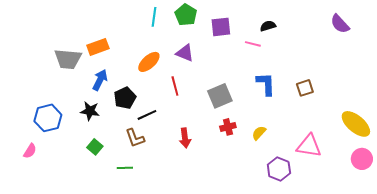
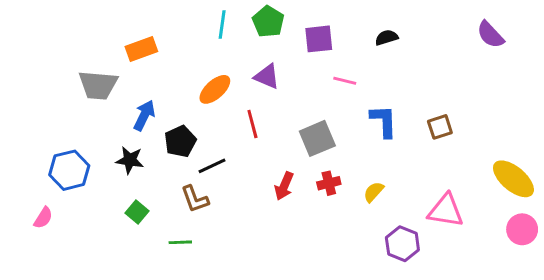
pink line: (253, 44) -> (345, 81), moved
orange rectangle: (98, 47) -> (141, 49), moved
red arrow: (185, 138) -> (284, 186), moved, turned 30

